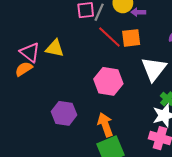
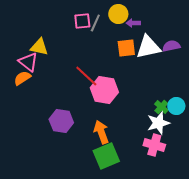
red line: (109, 37) -> (86, 76), moved
yellow triangle: (55, 48) -> (39, 47), moved
white triangle: (154, 69) -> (148, 47), moved, turned 40

